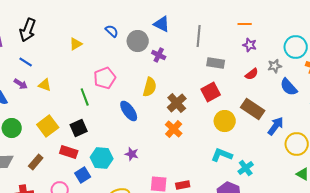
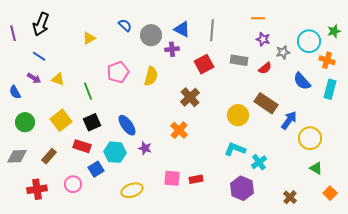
blue triangle: (162, 24) -> (182, 29), moved
purple cross: (159, 55) -> (172, 49), turned -32
gray rectangle: (216, 63) -> (239, 60), moved
gray star: (275, 66) -> (283, 52), moved
yellow semicircle: (150, 87) -> (151, 76), moved
red square: (211, 92) -> (204, 64), moved
green line: (85, 97) -> (88, 91), moved
blue ellipse: (129, 111) -> (127, 125), moved
orange cross: (174, 129) -> (179, 130), moved

